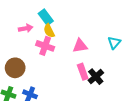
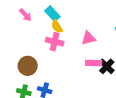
pink arrow: (26, 28) -> (25, 15), moved, turned 64
pink rectangle: (83, 72) -> (94, 63), turned -63

